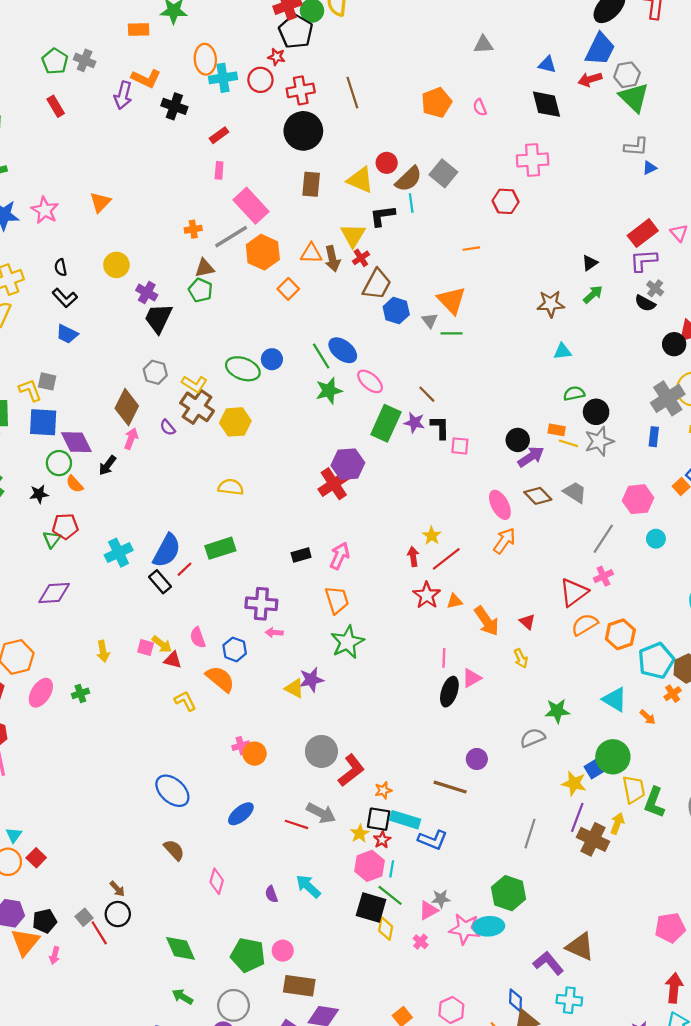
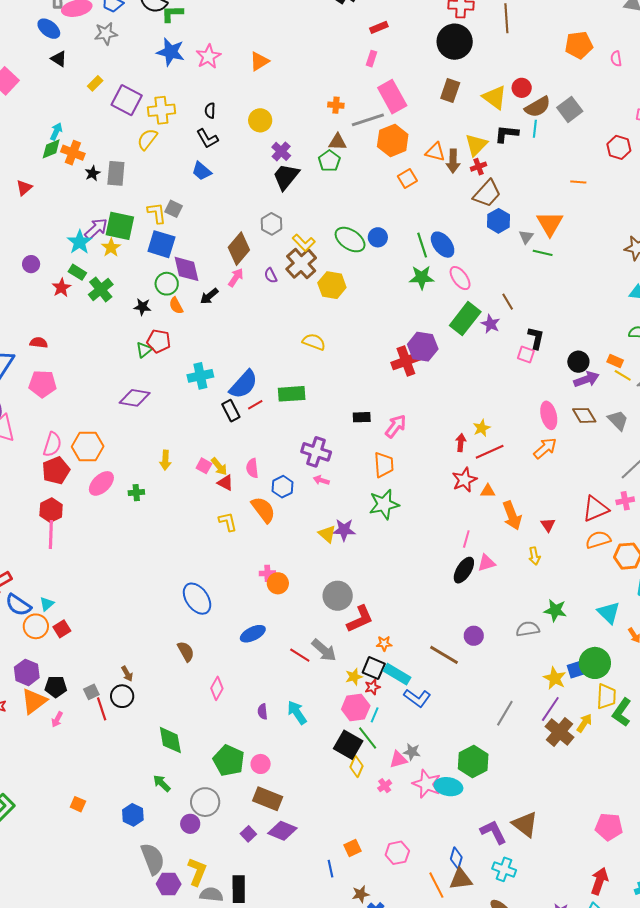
black L-shape: (440, 427) -> (536, 338), moved

